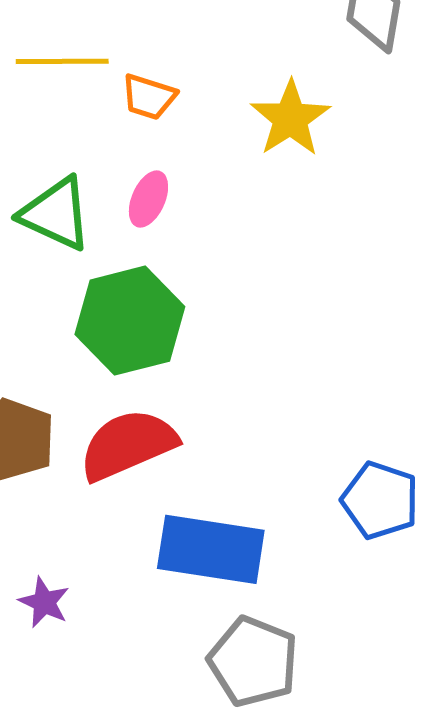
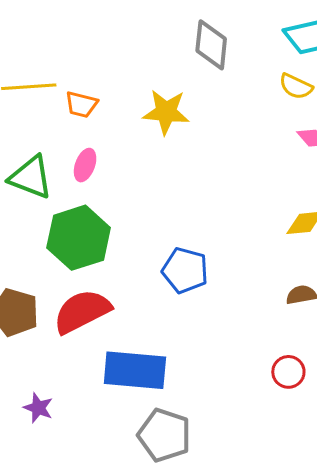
yellow star: (290, 118) -> (166, 112), turned -30
blue pentagon: (380, 500) -> (185, 270), moved

